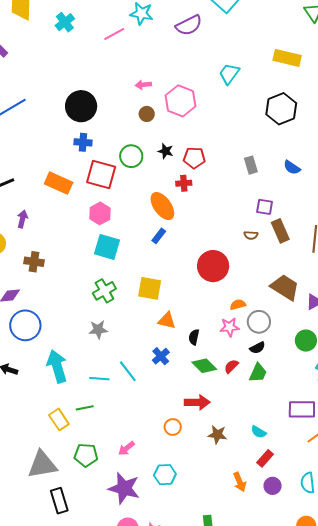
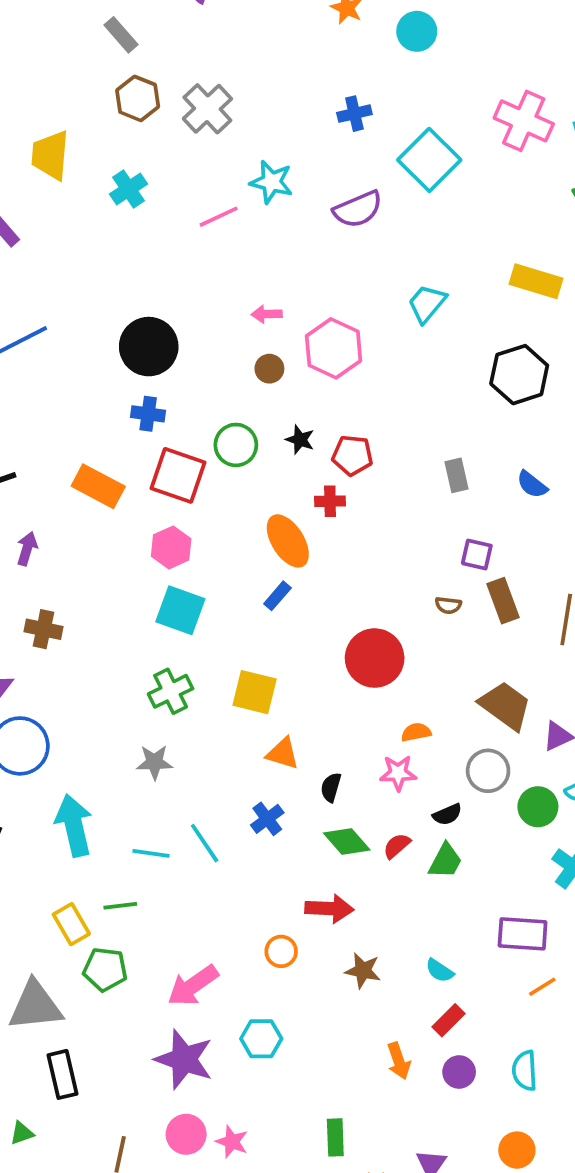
gray circle: (259, 322) -> (488, 771), moved
pink arrow: (126, 448) -> (193, 986), size x1.6
green pentagon: (86, 455) -> (105, 969), moved

